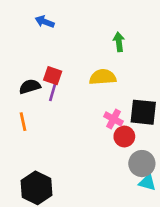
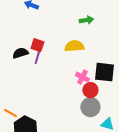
green arrow: (119, 42) -> (86, 20), turned 88
orange line: (23, 122) -> (10, 113), moved, turned -48
gray circle: (142, 164) -> (90, 107), moved

